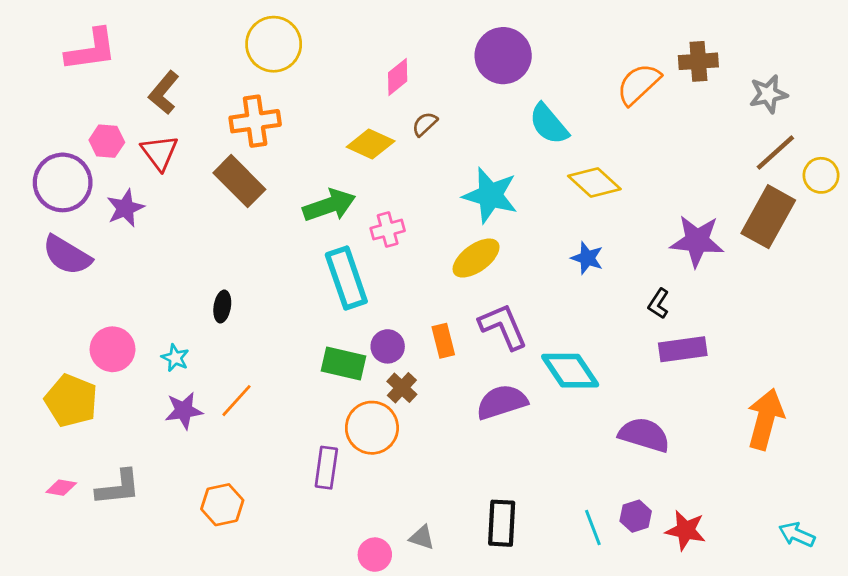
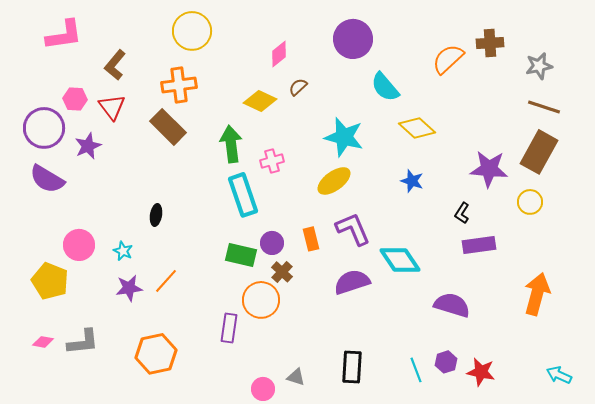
brown line: (775, 153) -> (544, 107), turned 60
yellow circle: (821, 175) -> (530, 202), moved
green arrow: (329, 205) -> (231, 144), turned -78
orange hexagon: (222, 505) -> (156, 354), size x1.4

